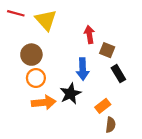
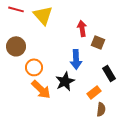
brown circle: (31, 55) -> (16, 46), moved
black rectangle: (118, 74) -> (109, 73), moved
orange arrow: (44, 103) -> (41, 89), turned 50

